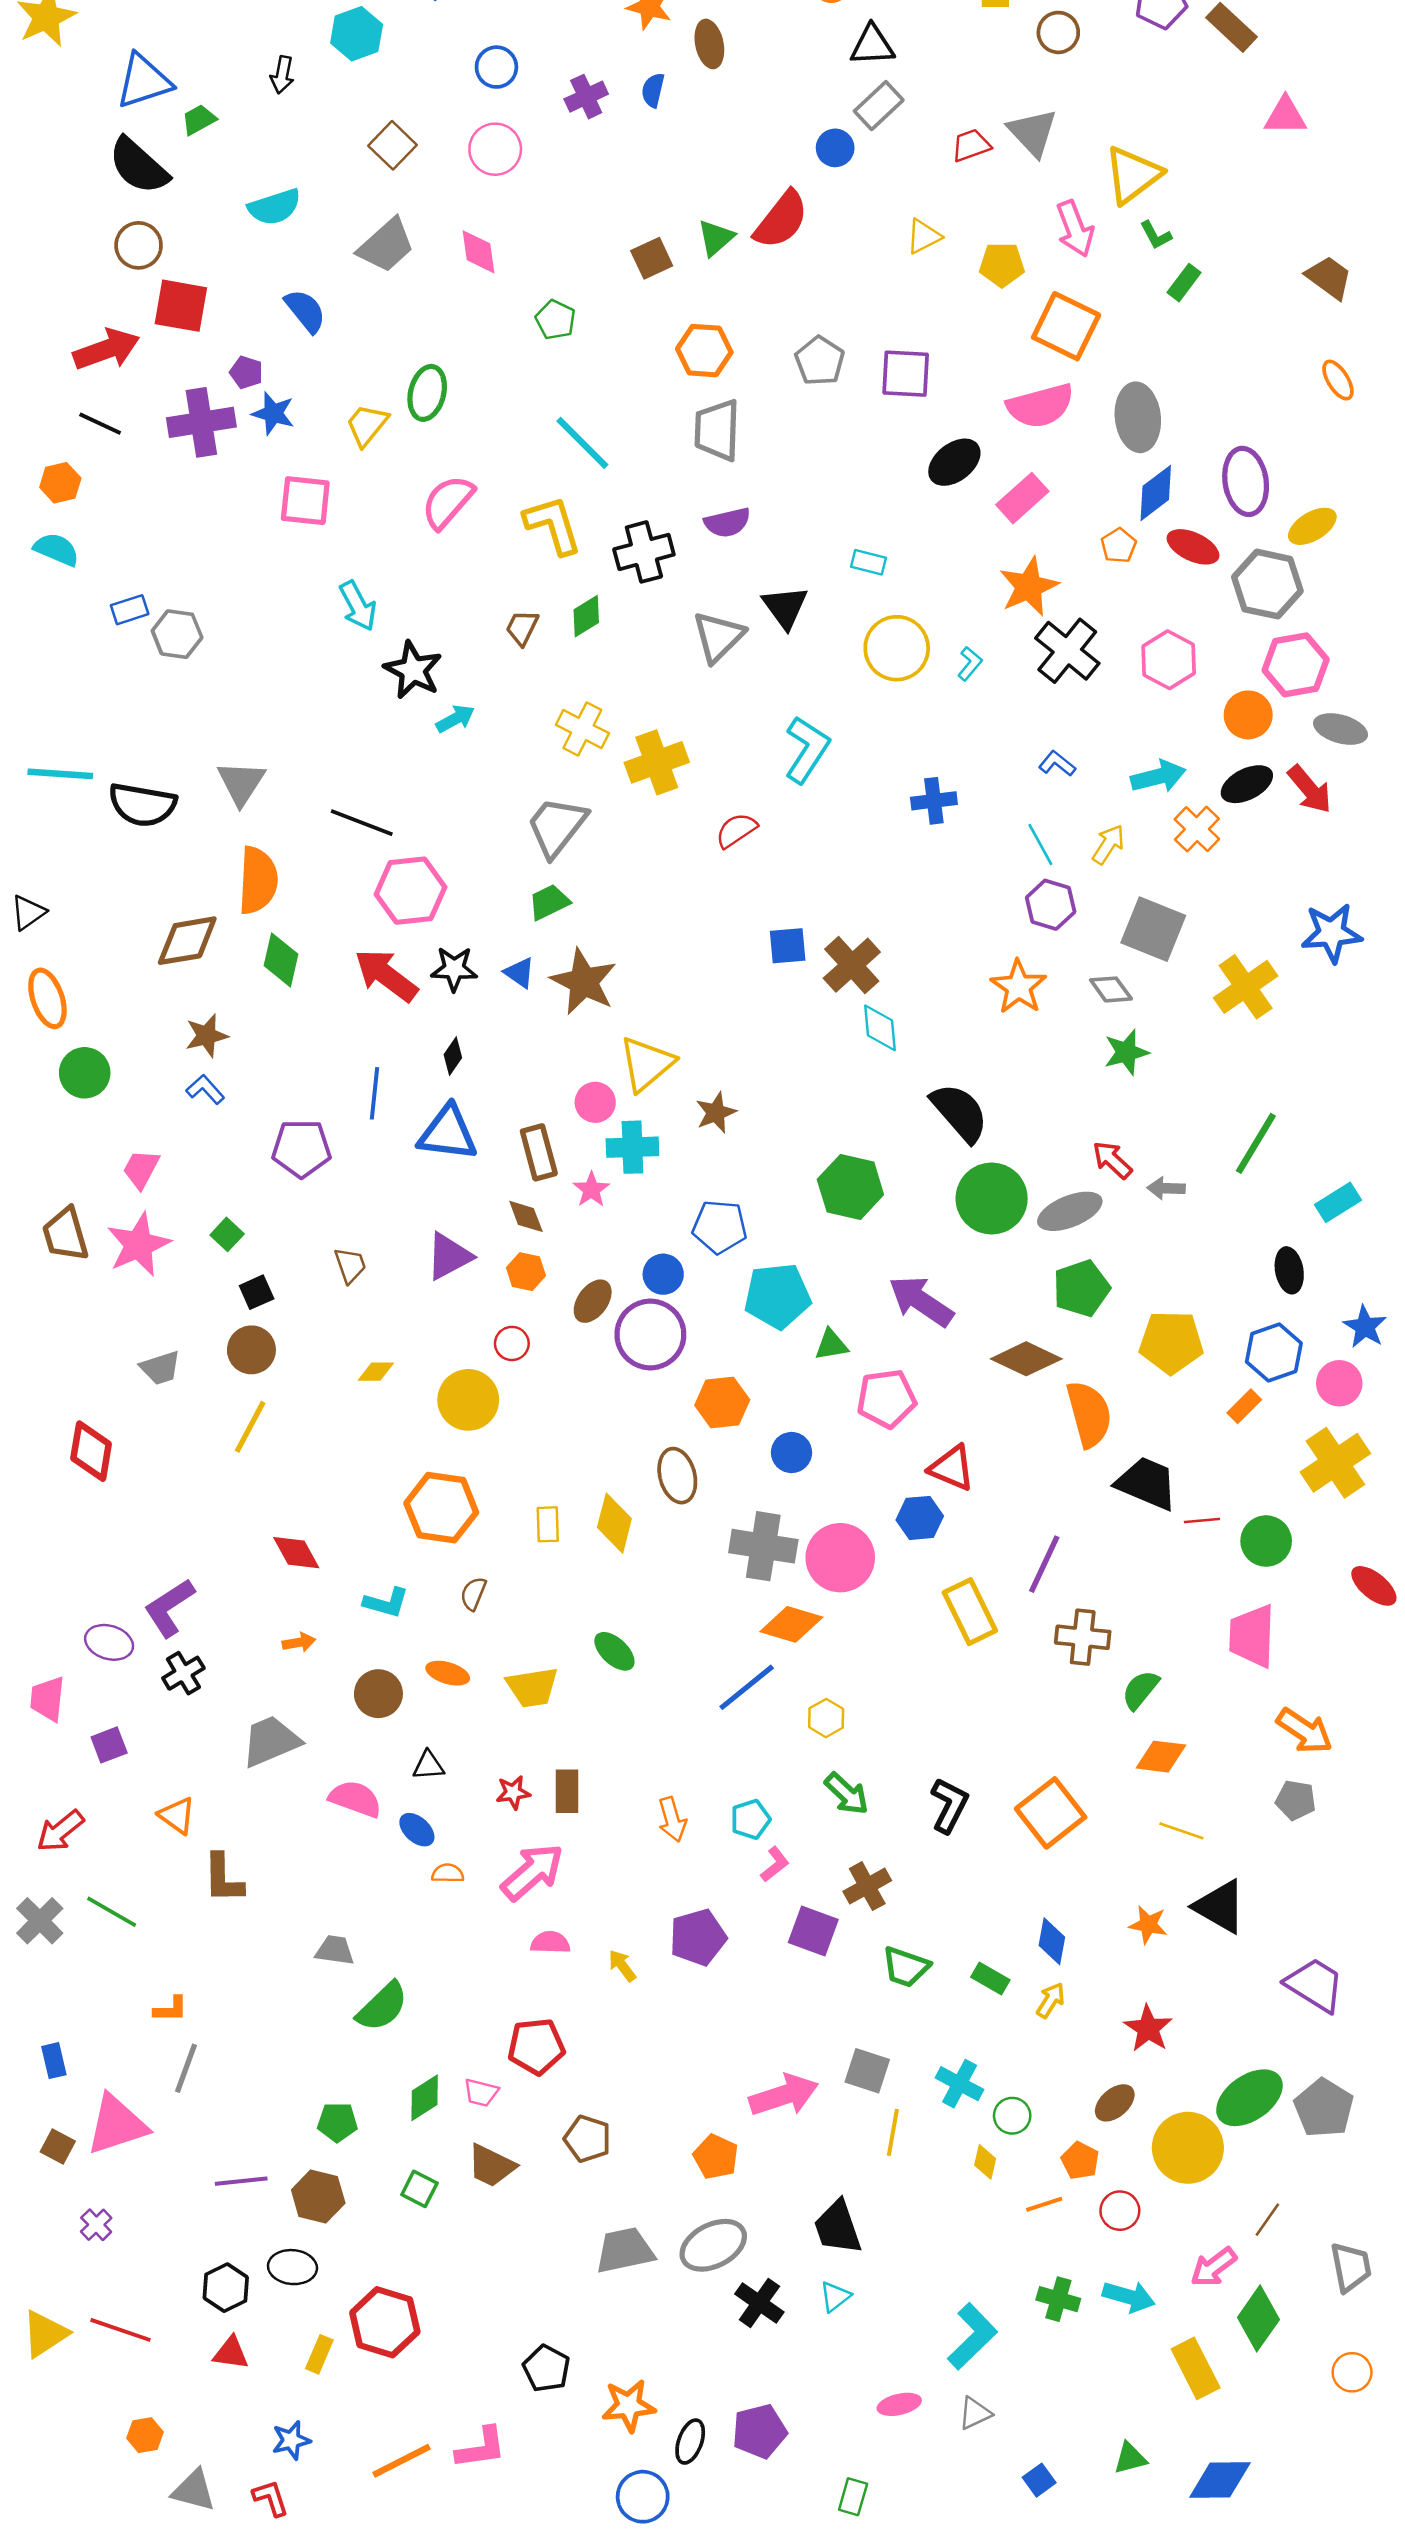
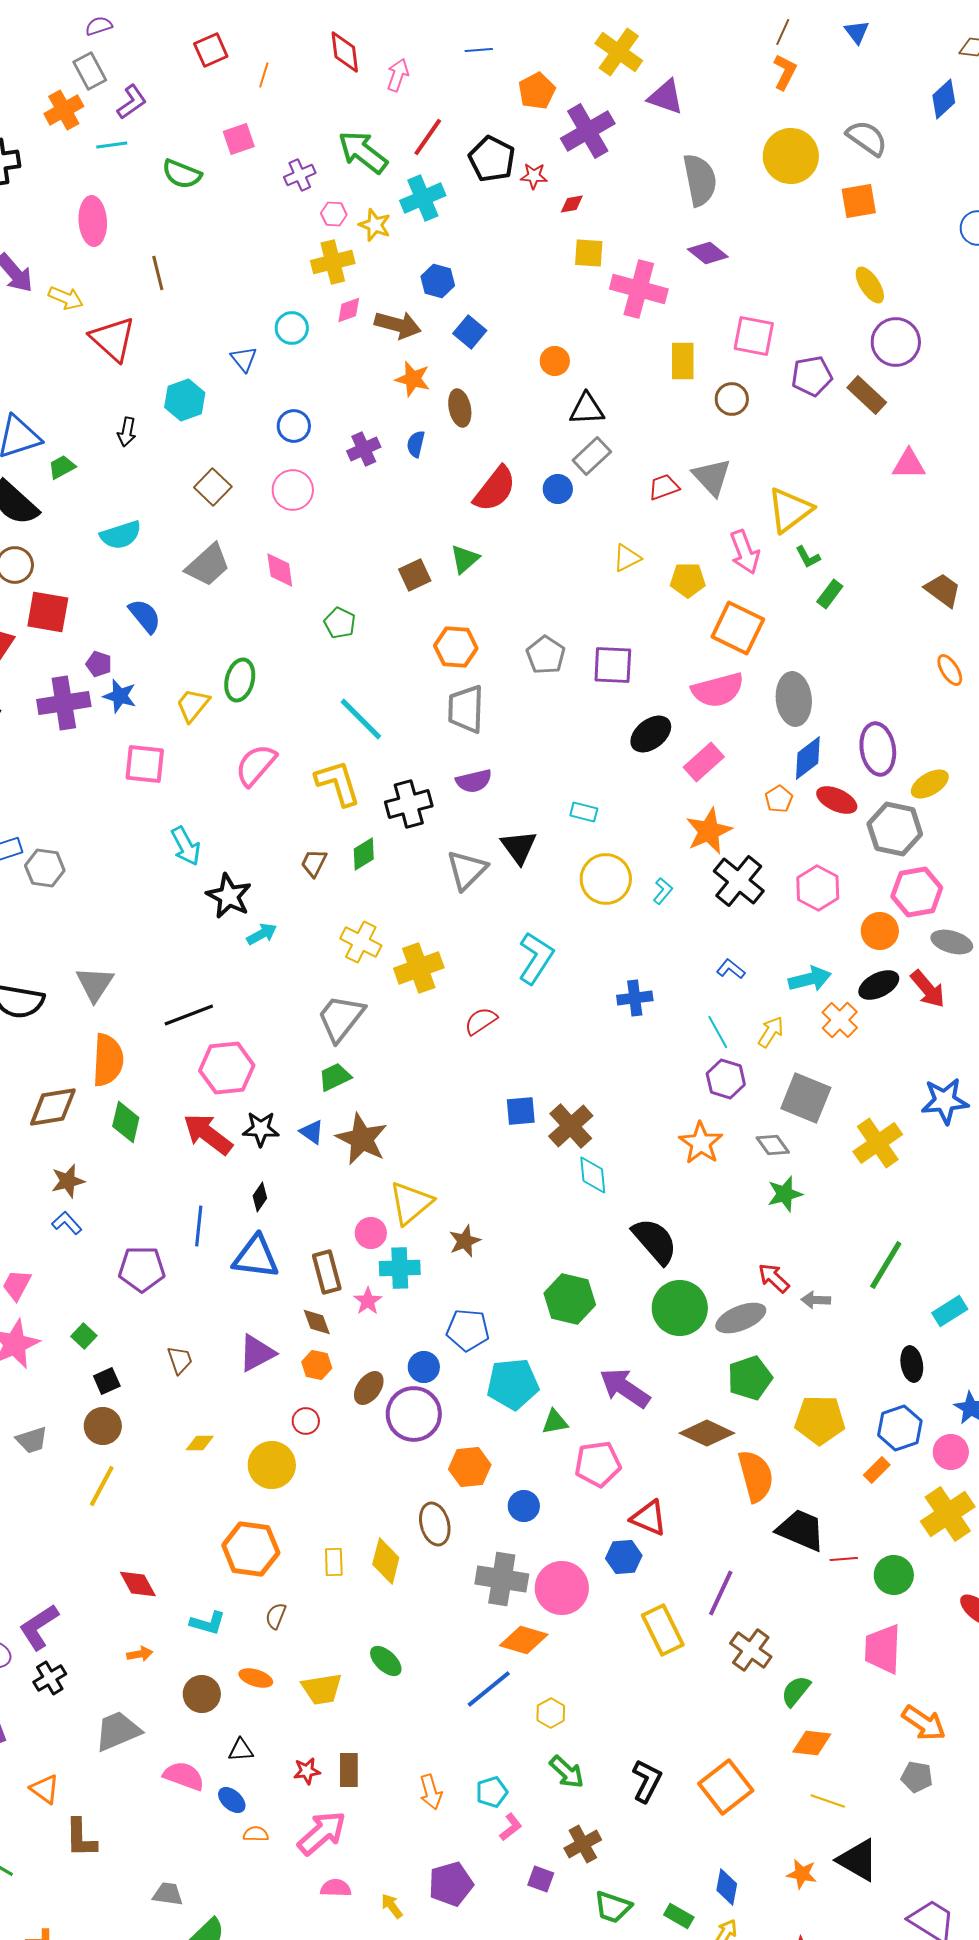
red semicircle: (781, 220) -> (495, 489), moved
black line: (362, 823) -> (189, 1015), turned -42
brown cross: (1083, 1637) -> (751, 1650), turned 30
purple square: (813, 1931) -> (541, 1879), size x0.7

